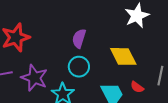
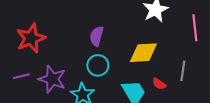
yellow diamond: (123, 56) -> (143, 53), turned -64

